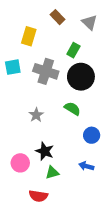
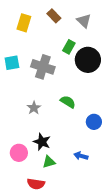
yellow rectangle: (29, 36) -> (24, 23), moved
black circle: (81, 77) -> (88, 60), moved
blue circle: (92, 135) -> (94, 122), moved

